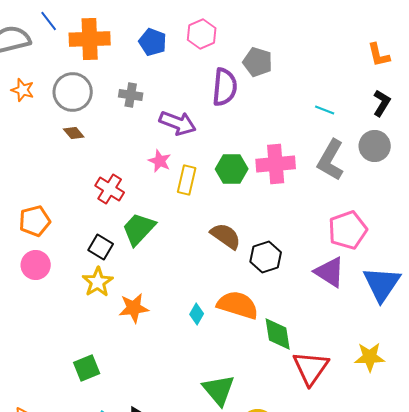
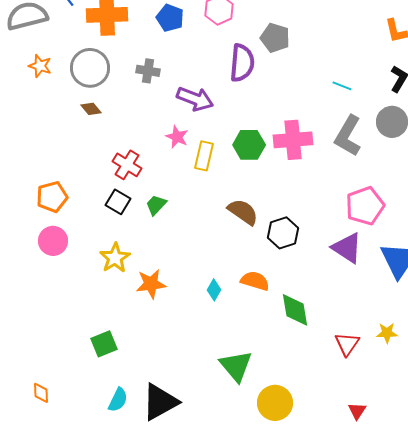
green trapezoid: (139, 229) -> (156, 205), size x0.6
black square: (101, 247) -> (118, 202), moved
orange semicircle: (238, 305) -> (255, 281), size x0.7
yellow star: (370, 357) -> (387, 333), size x0.7
red triangle: (311, 368) -> (347, 344), moved, size x0.7

